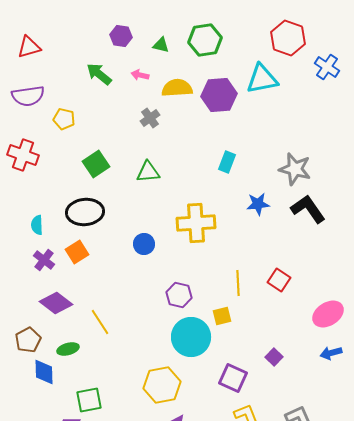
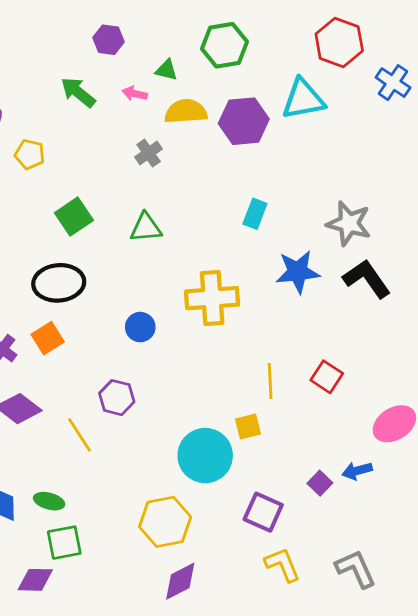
green triangle: (161, 45) -> (166, 70), moved
blue star: (258, 204) -> (298, 272), size x1.4
purple hexagon: (179, 295) -> (117, 398), moved
green ellipse: (68, 349) -> (49, 501), moved, turned 30
blue arrow: (331, 353) -> (357, 471), moved

